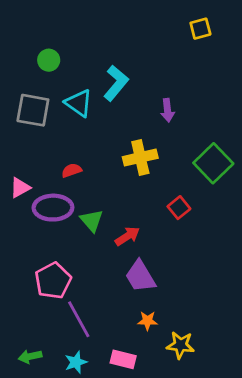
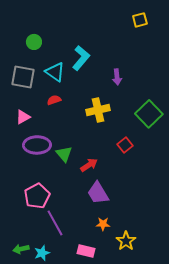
red semicircle: (72, 170) -> (54, 100), moved
pink triangle: (20, 188) -> (23, 117), moved
yellow star: (180, 345) -> (126, 241), turned 30
cyan star: (76, 362) -> (42, 253), moved

